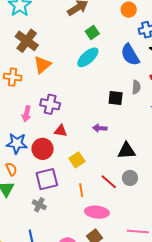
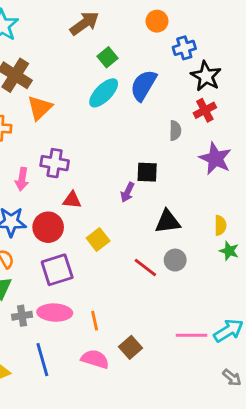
blue semicircle: (130, 55) -> (143, 85), moved, turned 65
black square: (116, 98) -> (147, 172), moved
purple arrow: (100, 128) -> (127, 192), turned -64
orange line: (81, 190) -> (95, 321), moved
gray cross: (39, 205) -> (22, 316), moved, turned -32
pink ellipse: (97, 212) -> (55, 313), moved

